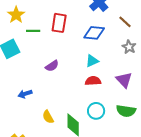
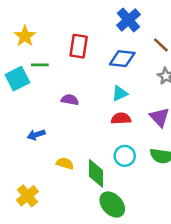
green line: (33, 31) -> (40, 65), moved
purple semicircle: (52, 66) -> (70, 100), turned -136
yellow semicircle: (48, 117) -> (65, 163), turned 136

